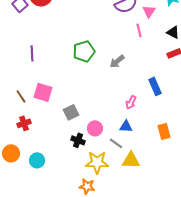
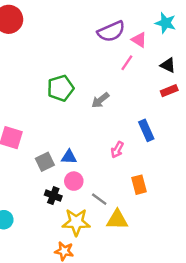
pink triangle: (149, 11) -> (139, 40), turned -32
pink line: (139, 30) -> (127, 63), turned 48
blue triangle: (126, 126) -> (69, 157), moved
orange rectangle: (164, 131) -> (139, 185), moved

